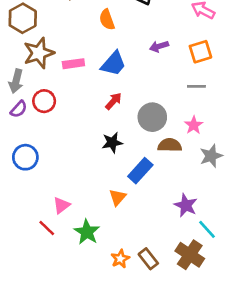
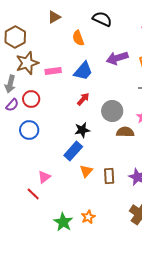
purple arrow: (159, 46) -> (117, 58), size x1.5
blue circle: (25, 157) -> (29, 130), moved
blue rectangle: (140, 171) -> (73, 151), moved
green star: (87, 232) -> (63, 222), moved
brown rectangle: (148, 259) -> (109, 176), moved, turned 35

